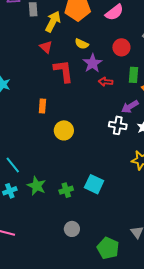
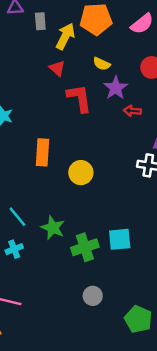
orange rectangle: (42, 106) -> (43, 152), moved, size x1.5
cyan square: (94, 184) -> (120, 239), turned -30
green star: (37, 186) -> (53, 228), moved
green cross: (66, 190) -> (85, 247), size x1.5

